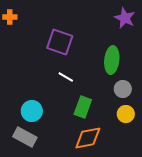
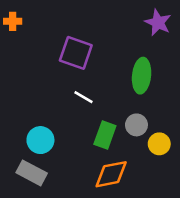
gray circle: (123, 89) -> (136, 125), moved

